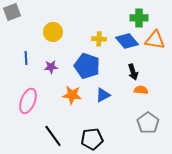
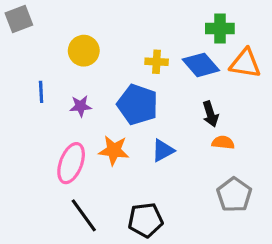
pink ellipse: (28, 101) -> (71, 163), moved

